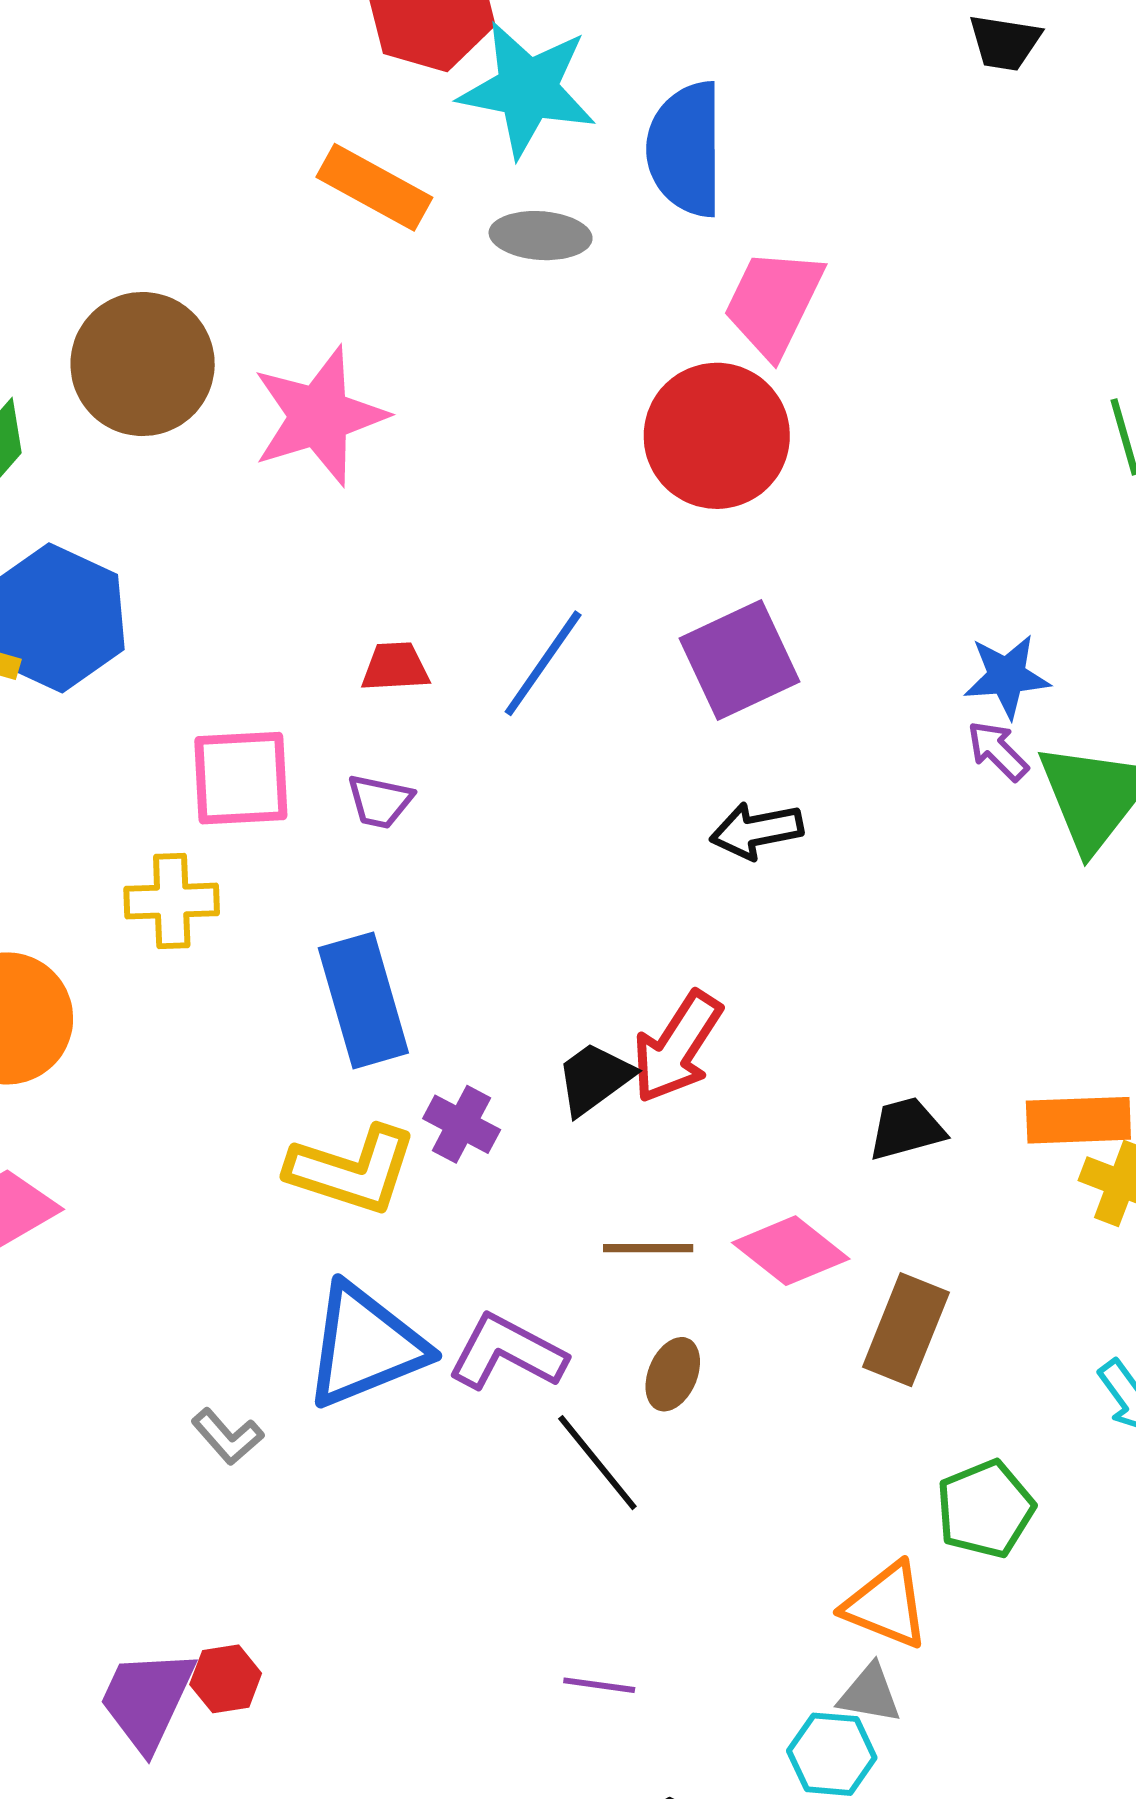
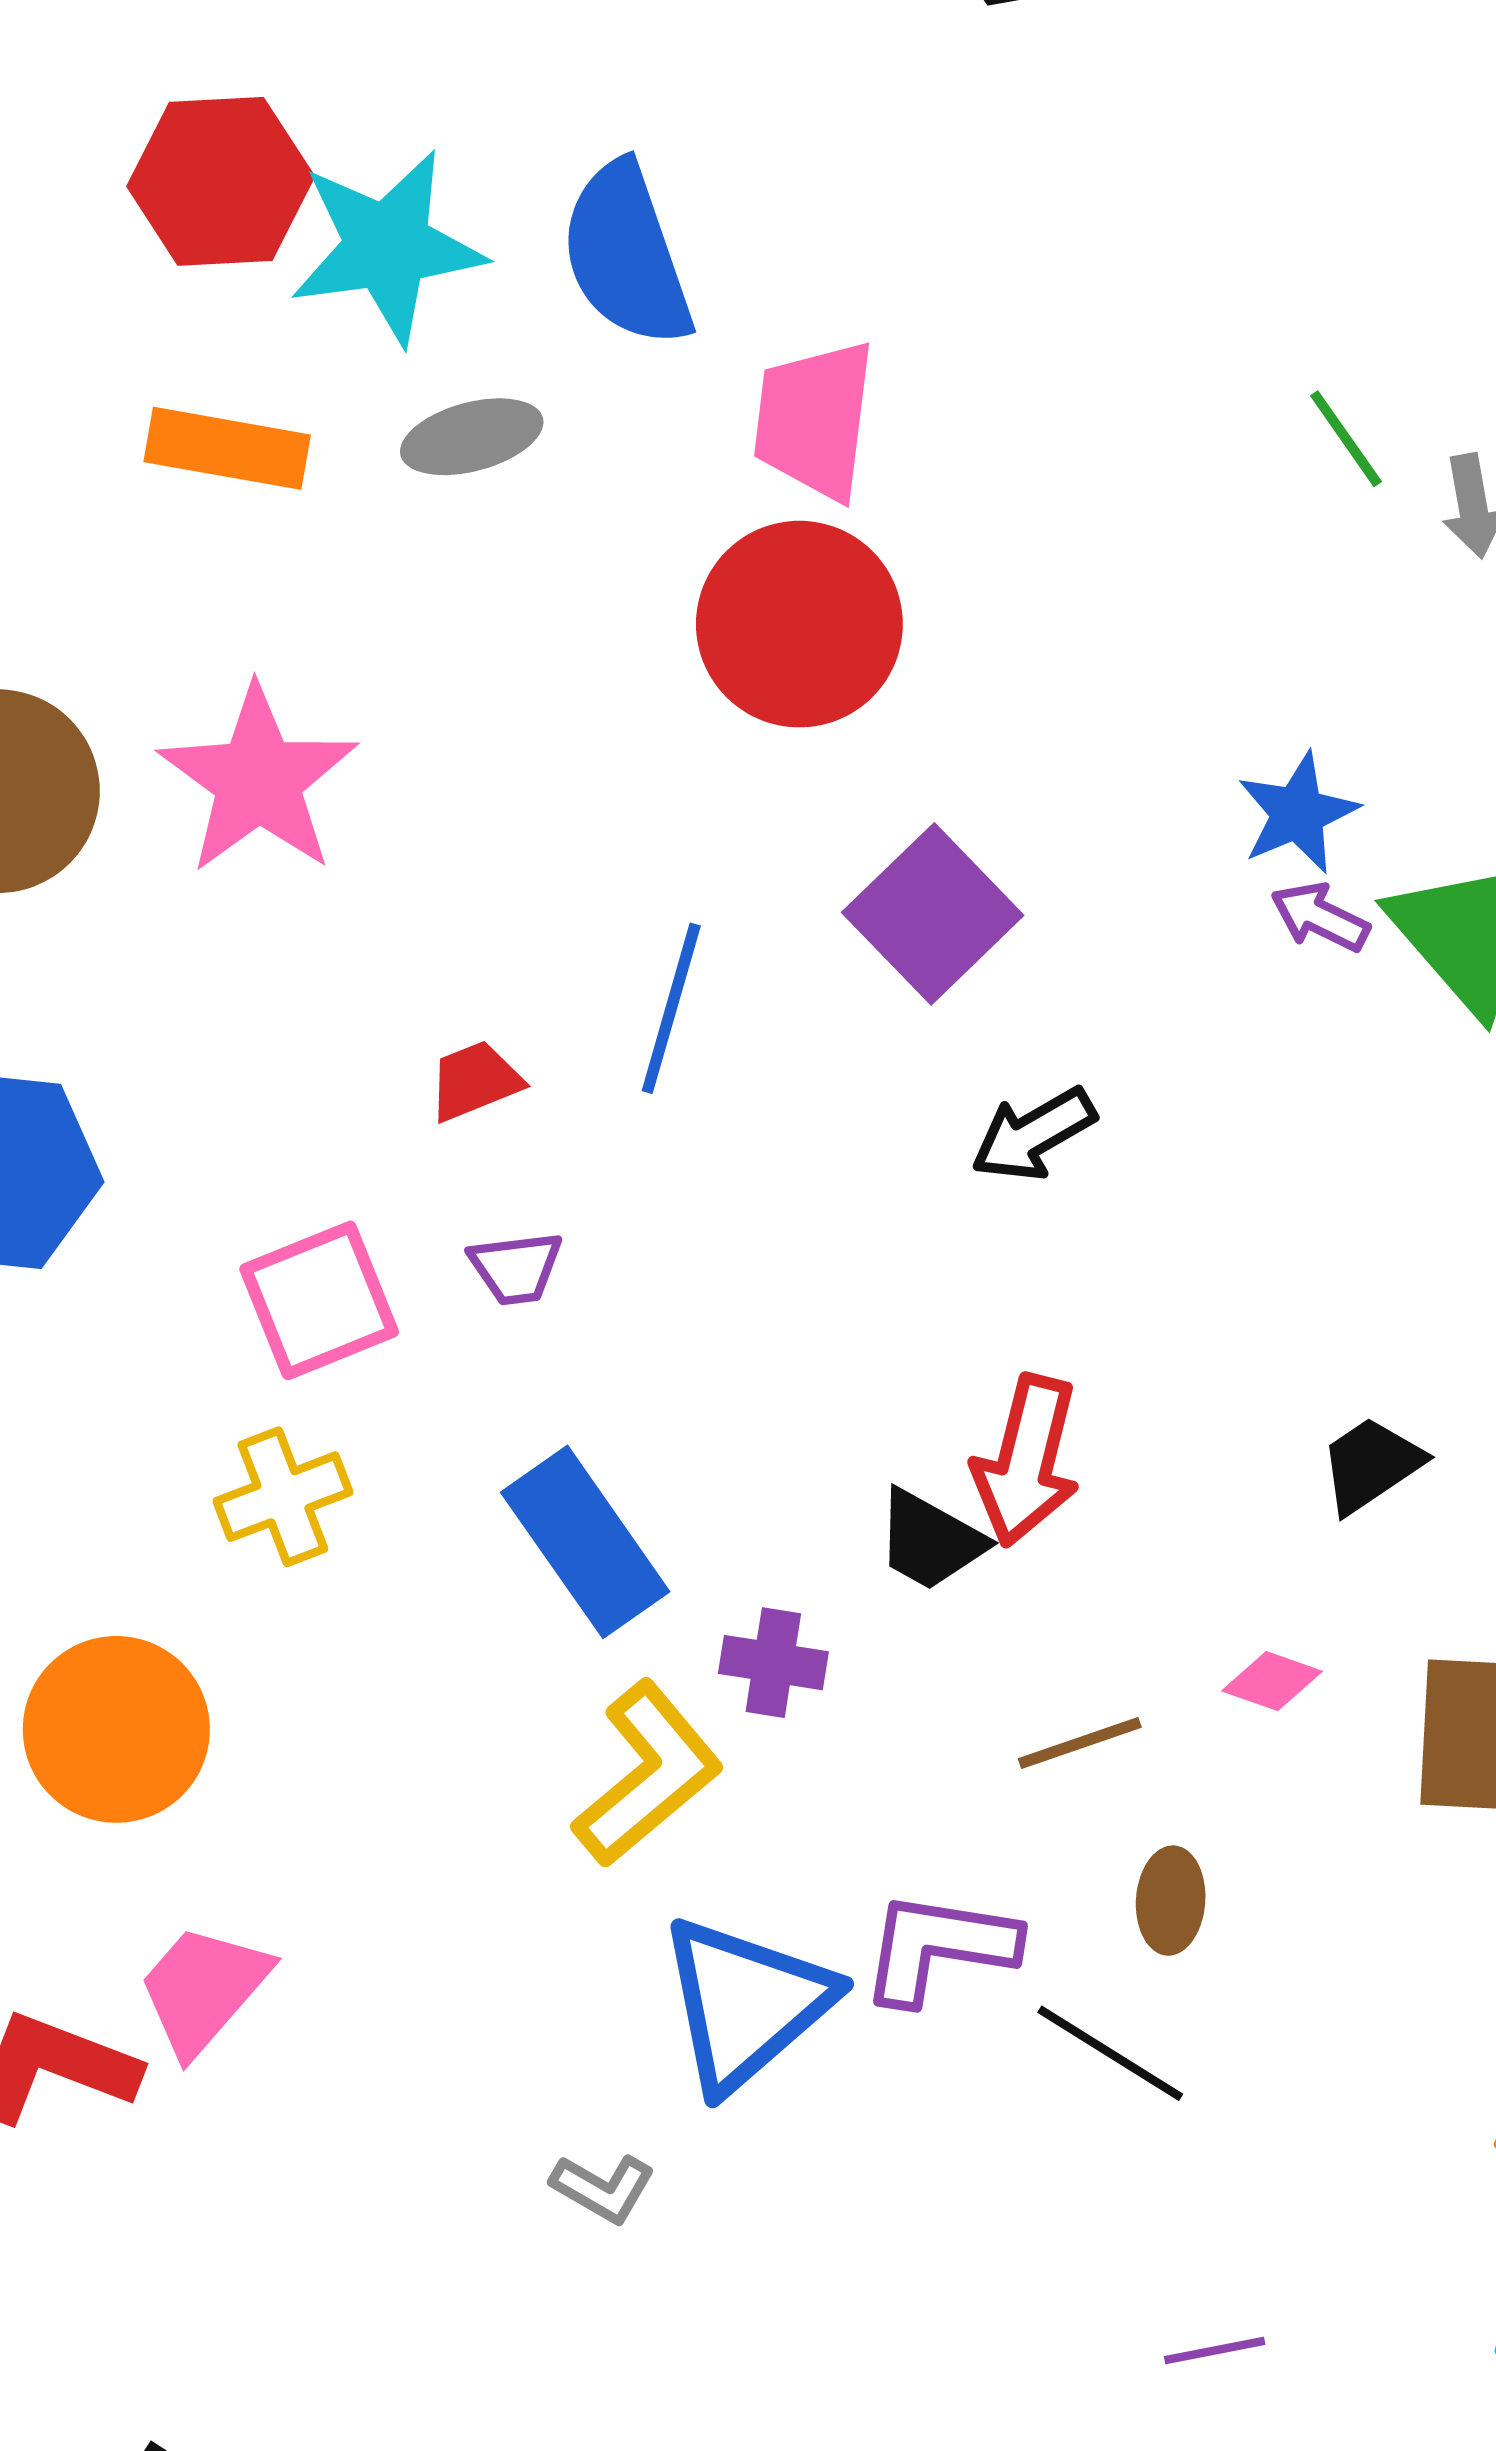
black trapezoid: (594, 1078) -> (930, 1540), turned -96
yellow L-shape: (352, 1170) -> (648, 1774), turned -39
pink diamond: (791, 1251) -> (1272, 1681), size x0.6

